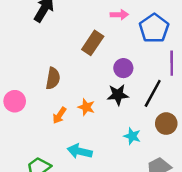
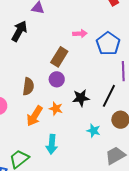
purple circle: (123, 68) -> (57, 79), moved
orange arrow: (59, 115) -> (35, 116), size x1.5
cyan arrow: (80, 151) -> (52, 144), turned -96

